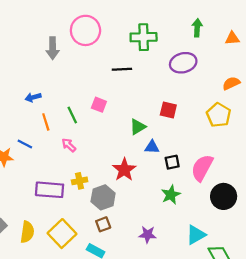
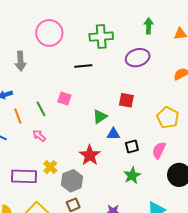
gray arrow: (53, 48) -> (20, 61), moved
yellow pentagon: (219, 115) -> (168, 118), moved
pink semicircle: (202, 168) -> (159, 150), size x0.7
yellow cross: (80, 181) -> (50, 167), turned -32

